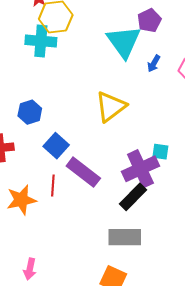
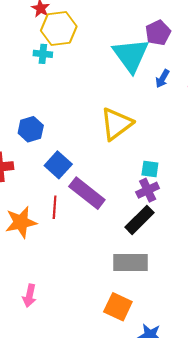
cyan cross: (41, 41) -> (43, 54), size x0.6
cyan square: (160, 152) -> (150, 169), moved
purple cross: (140, 169) -> (148, 190), size x0.6

